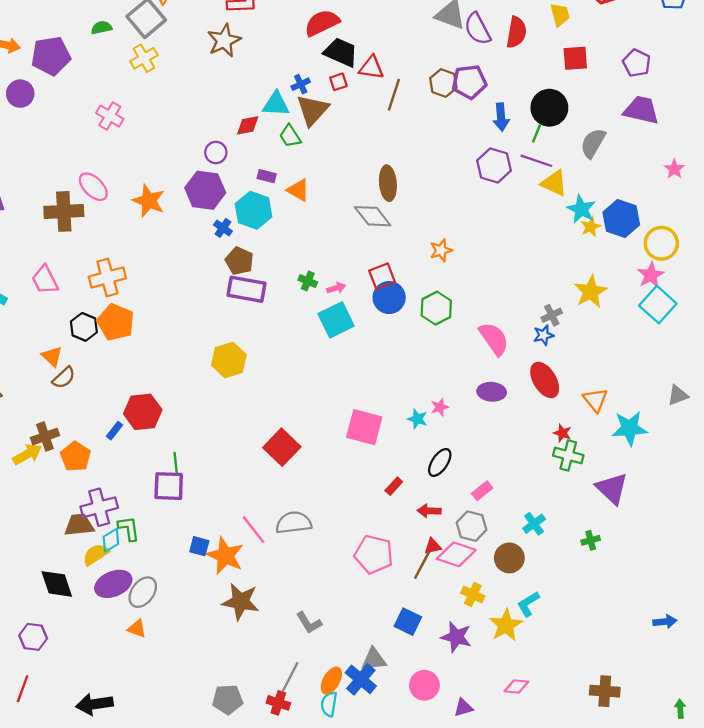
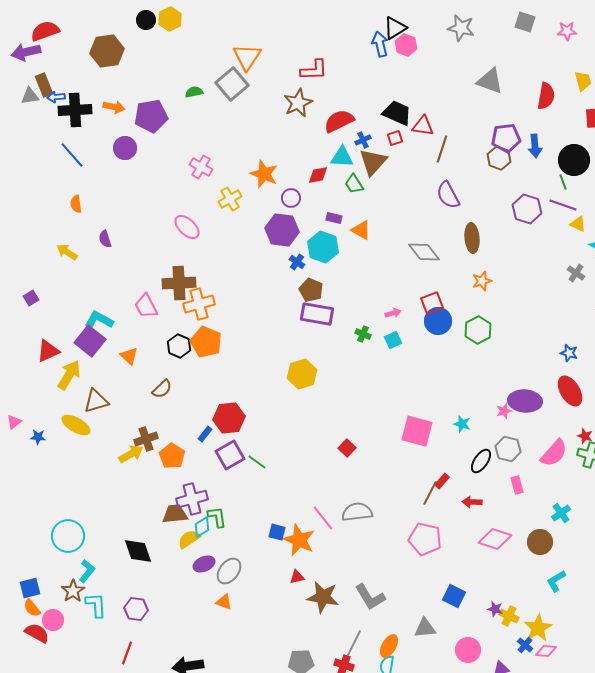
red semicircle: (322, 23) -> (339, 121), moved
purple semicircle: (477, 29) -> (448, 195), moved
yellow cross: (144, 58) -> (230, 199), moved
brown hexagon: (443, 83) -> (499, 158), moved
blue arrow: (501, 117) -> (535, 146), moved
green line: (536, 134) -> (563, 182), turned -42
brown ellipse: (388, 183) -> (472, 238), moved
yellow triangle: (554, 183) -> (578, 224), size x0.7
orange star: (149, 201) -> (264, 174), moved
brown cross: (64, 211) -> (179, 283), moved
green cross: (308, 281) -> (363, 334), moved
gray cross: (552, 315) -> (576, 273), moved, turned -30
cyan square: (336, 320) -> (393, 340), size x0.6
blue star: (543, 335) -> (569, 353), turned 30
pink semicircle: (494, 339) -> (554, 453), moved, turned 76
orange triangle: (52, 356) -> (129, 356), moved
purple ellipse: (492, 392) -> (525, 401), size x1.4
pink star: (440, 407) -> (504, 411), moved
red square: (282, 447) -> (347, 448), size x0.6
green line: (176, 464) -> (257, 462), turned -48
purple square: (169, 486) -> (230, 455), moved, turned -32
pink rectangle: (482, 491) -> (517, 485), turned -66
gray hexagon: (472, 526) -> (508, 449), moved
red triangle: (433, 546) -> (297, 577), moved
brown line: (422, 565) -> (430, 493), moved
black diamond: (57, 584) -> (138, 551), moved
purple ellipse: (113, 584) -> (204, 564), size x0.7
yellow cross: (473, 594) -> (509, 616), moved
brown star: (241, 602) -> (323, 597), moved
gray L-shape: (309, 623) -> (370, 597), size x1.4
yellow star: (506, 625) -> (538, 628), moved
purple star: (456, 637) -> (495, 609), size x0.6
blue cross: (361, 679) -> (525, 645), moved, size x0.6

